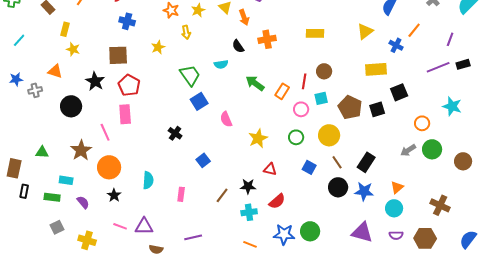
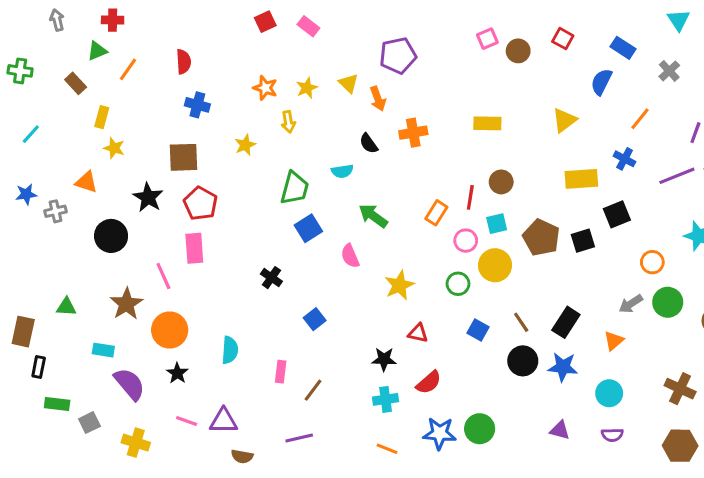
blue cross: (396, 45) -> (625, 159), moved
green trapezoid: (190, 75) -> (295, 188), turned 50
green arrow: (255, 83) -> (373, 216), moved
yellow circle: (329, 135) -> (495, 265), moved
orange triangle: (397, 187) -> (614, 341), moved
brown line: (222, 195) -> (313, 390), moved
green rectangle: (52, 197) -> (57, 404), moved
purple semicircle: (83, 202) -> (130, 384), size x1.6
purple triangle: (362, 232) -> (560, 430), size x0.6
brown hexagon: (425, 238) -> (680, 446), moved

